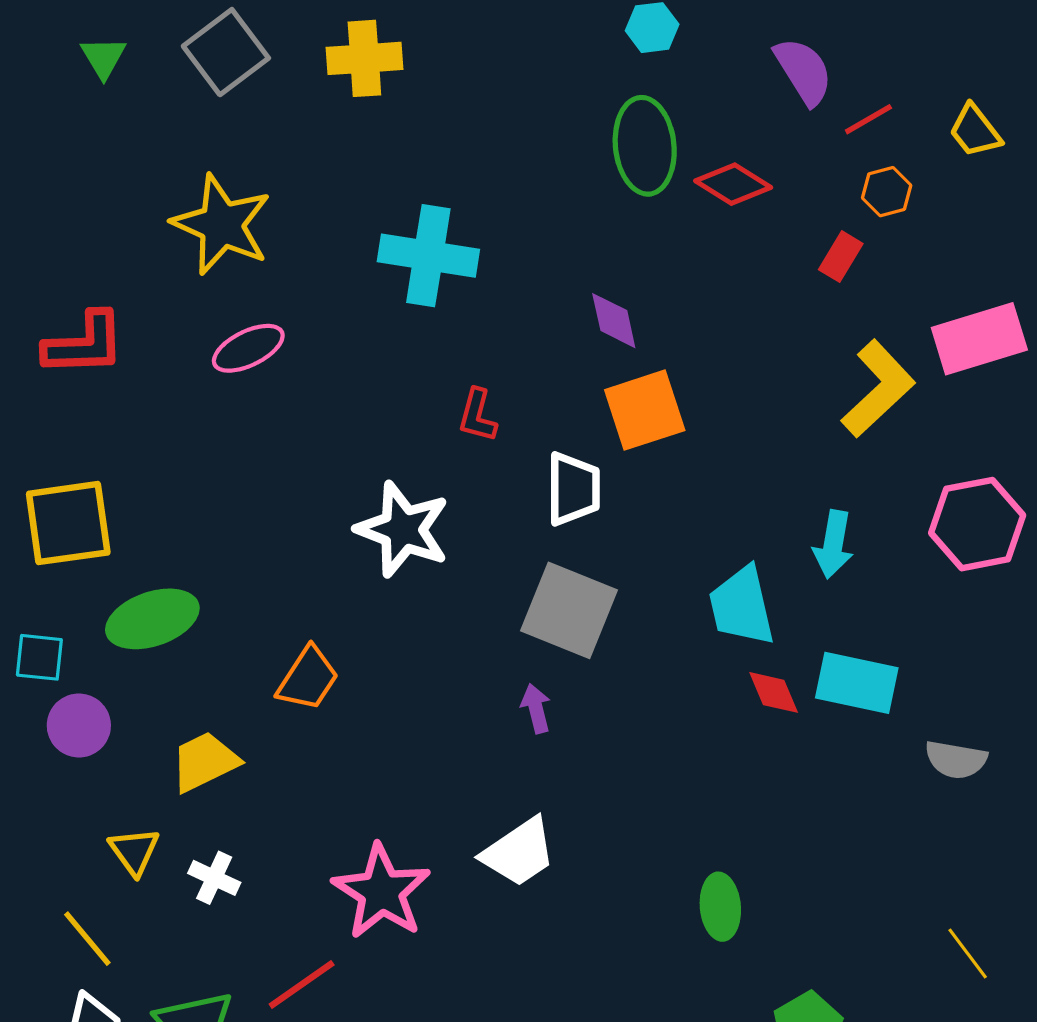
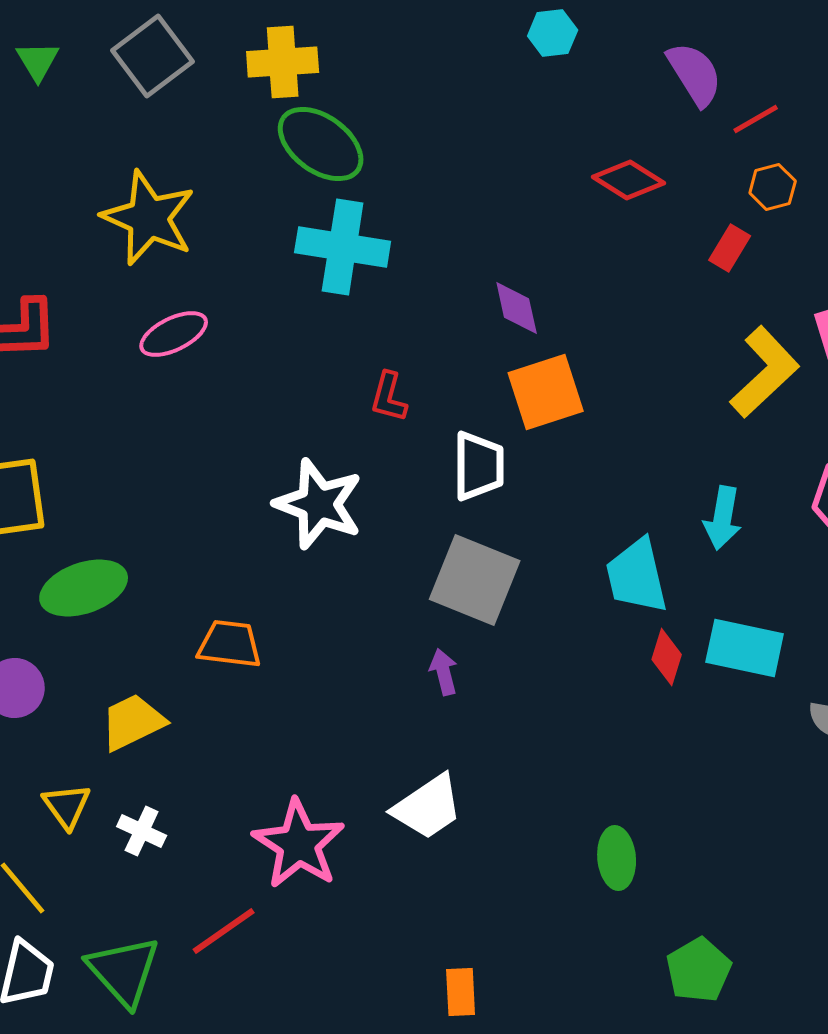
green ellipse: (645, 146) -> (321, 144), moved, turned -48
orange trapezoid: (308, 679) -> (230, 644), turned -116
red diamond: (774, 692) -> (667, 657), turned 40

